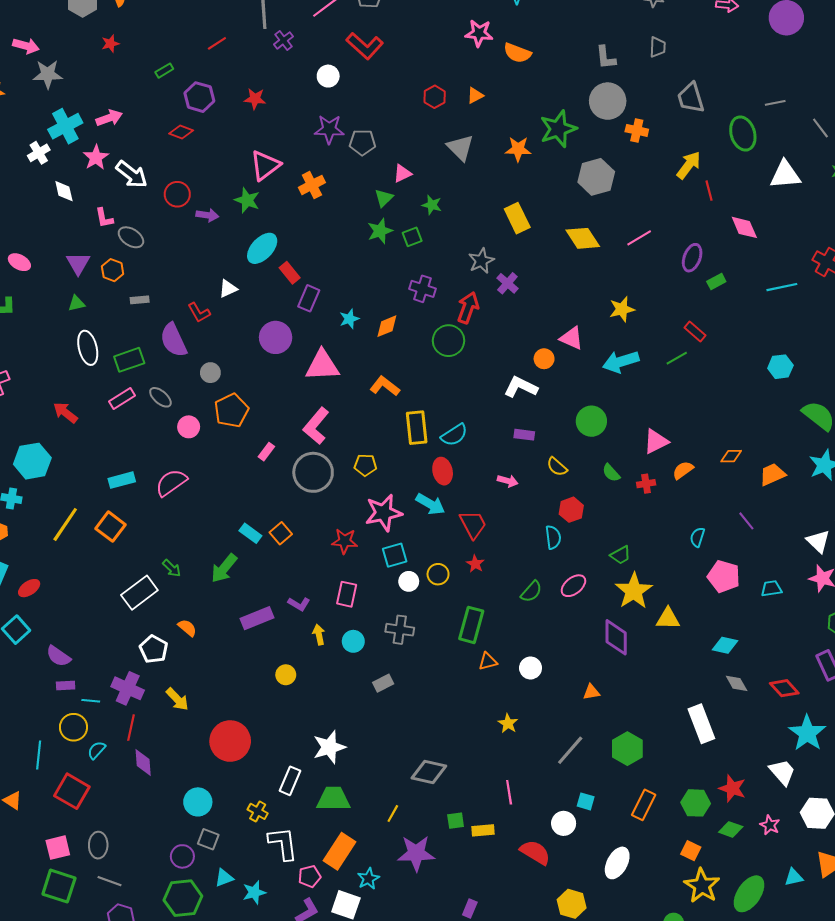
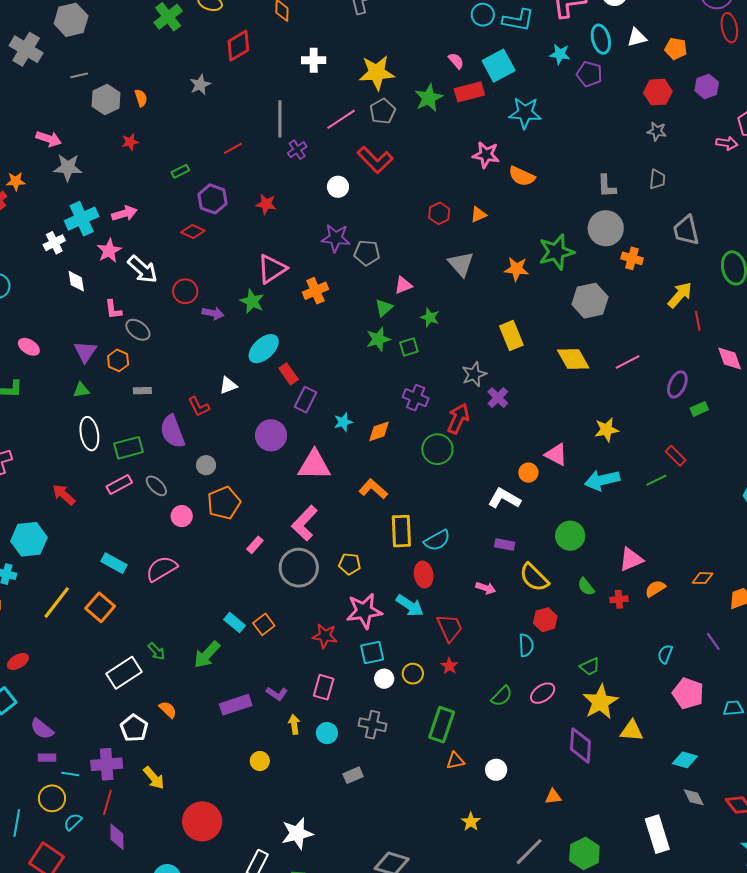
yellow semicircle: (557, 467) -> (534, 577), size x1.5
cyan rectangle: (122, 480) -> (114, 563), turned 40
purple cross: (128, 688) -> (107, 764), turned -32

